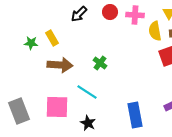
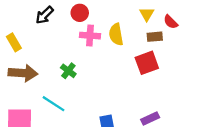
pink cross: (135, 15) -> (90, 36), moved
yellow semicircle: (155, 31) -> (116, 34), moved

